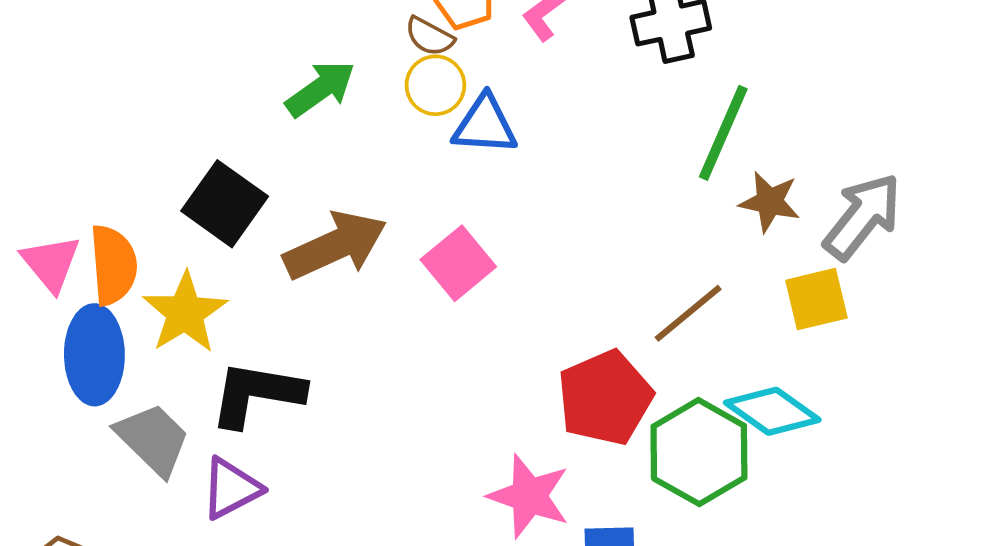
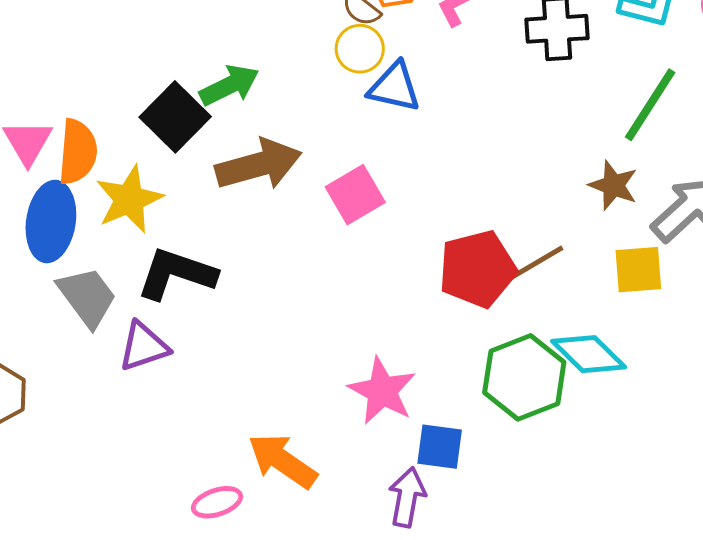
green arrow: (320, 89) -> (229, 85), moved
green line: (723, 133) -> (650, 105), moved
red pentagon: (605, 398) -> (477, 269), moved

